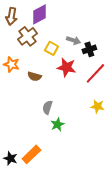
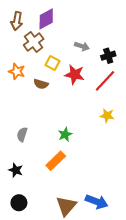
yellow square: (51, 48) -> (53, 63), moved
black cross: (89, 49) -> (108, 56), moved
gray semicircle: (47, 107) -> (22, 134), moved
orange rectangle: (31, 154) -> (56, 161), moved

